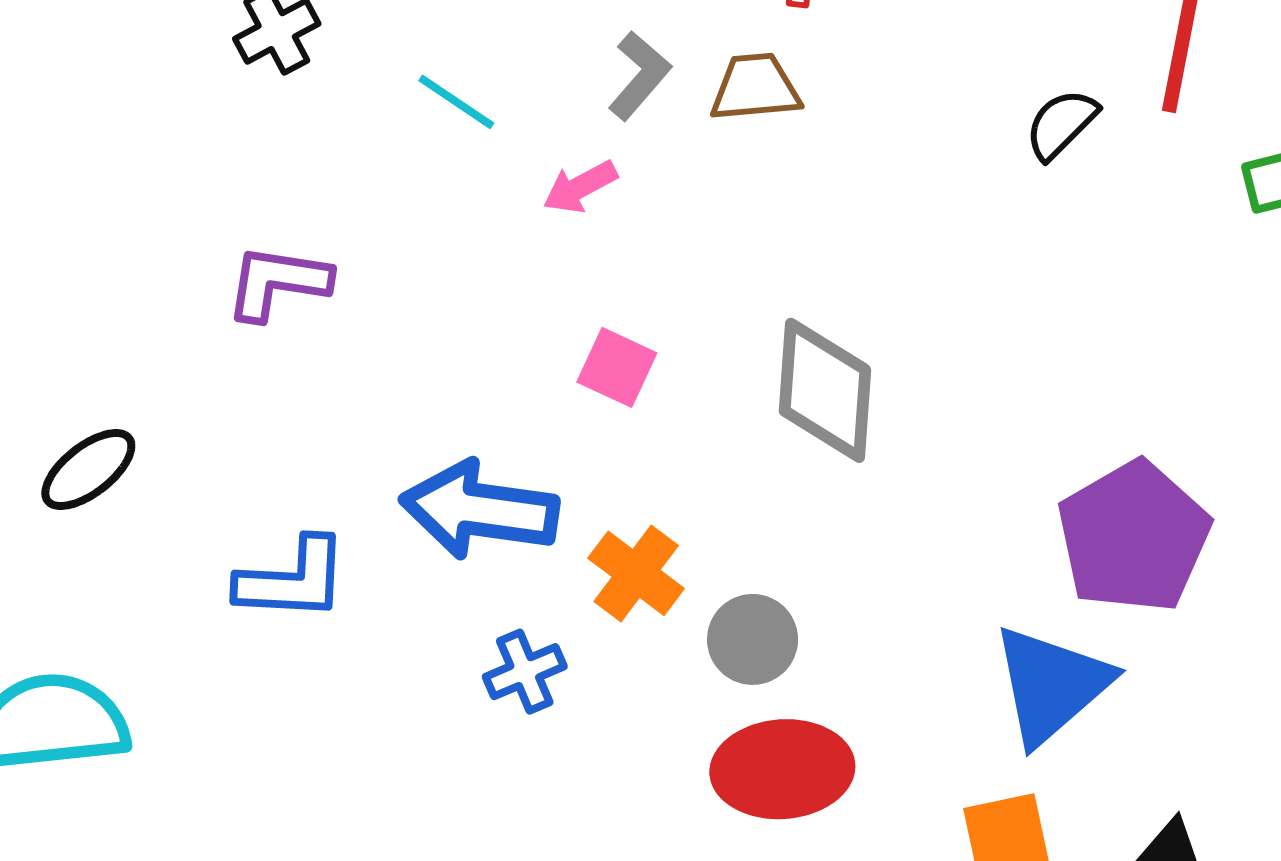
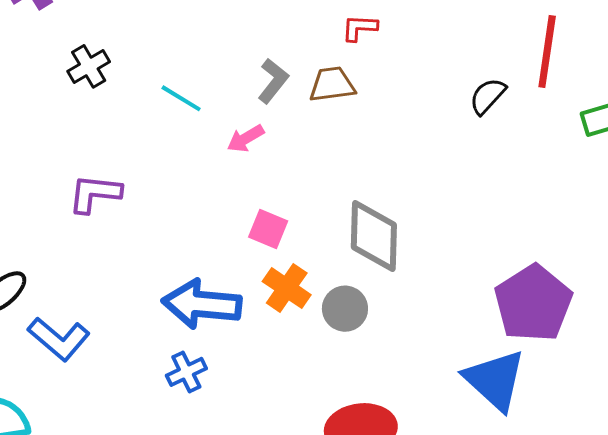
orange cross: (636, 573) -> (287, 288), moved
blue L-shape: (292, 580) -> (59, 339), moved, turned 40
gray circle: (753, 639) -> (345, 309), moved
blue cross: (525, 672) -> (186, 372), moved
blue triangle: (1051, 685) -> (495, 380), turned -34

